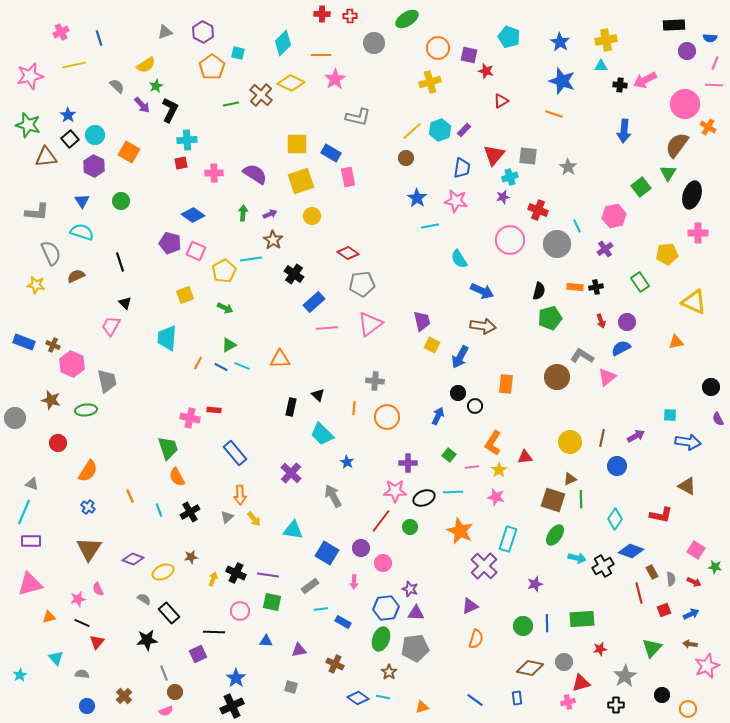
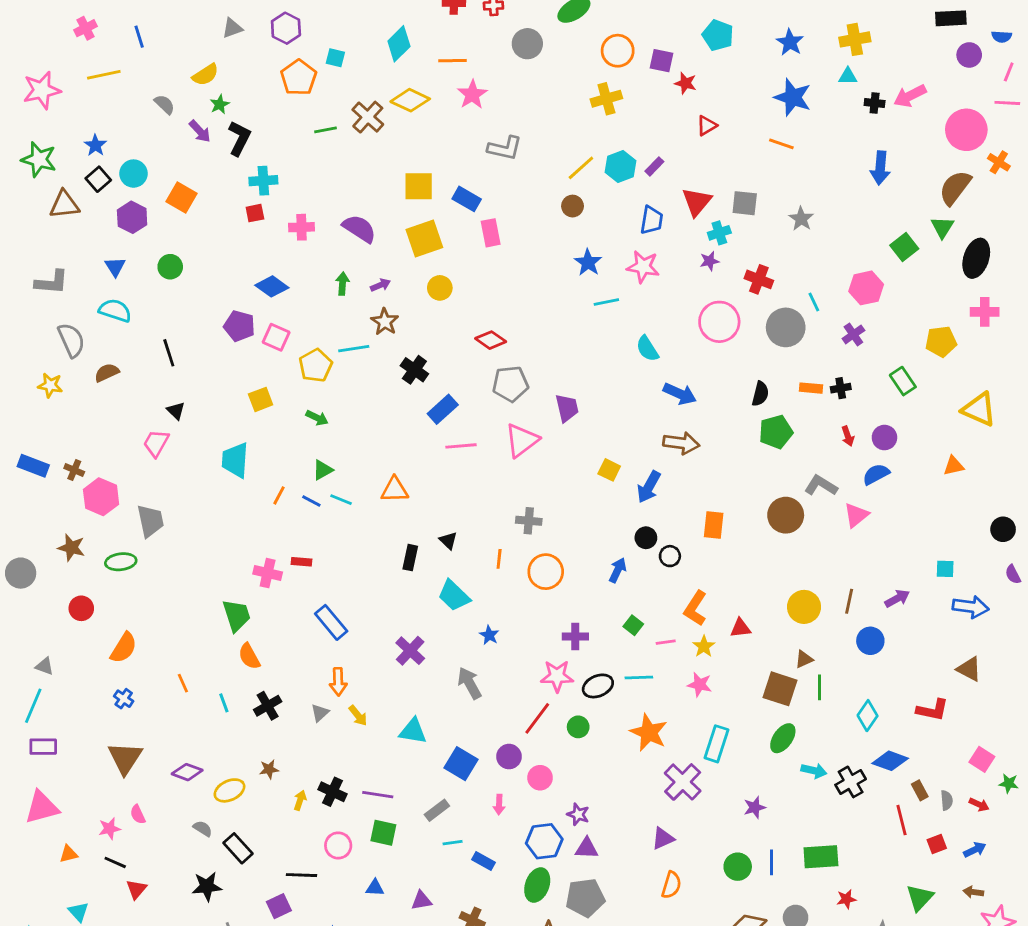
purple trapezoid: (422, 321) -> (567, 408), moved

